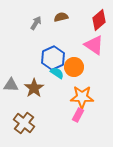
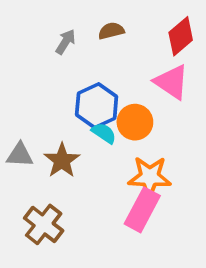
pink rectangle: (78, 115) -> (142, 210), size x1.6

